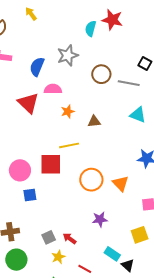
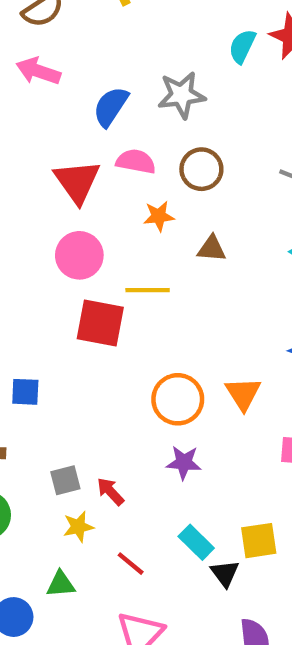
brown circle: (101, 74) -> (201, 169), moved
pink circle: (20, 170) -> (79, 255), moved
orange circle: (91, 180) -> (178, 399), moved
blue square: (30, 195) -> (25, 392), moved
yellow square: (140, 235) -> (259, 541), moved

